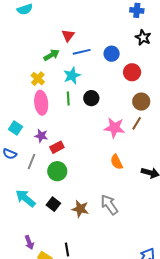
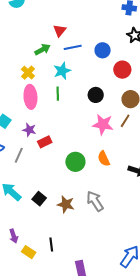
black circle: (91, 98) -> (96, 95), moved
green circle: (57, 171) -> (75, 162), moved

